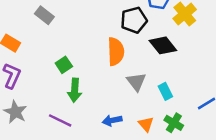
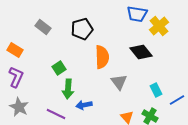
black pentagon: (134, 20) -> (82, 29), moved
cyan rectangle: (165, 91) -> (156, 90), moved
blue arrow: (112, 120) -> (84, 105), moved

